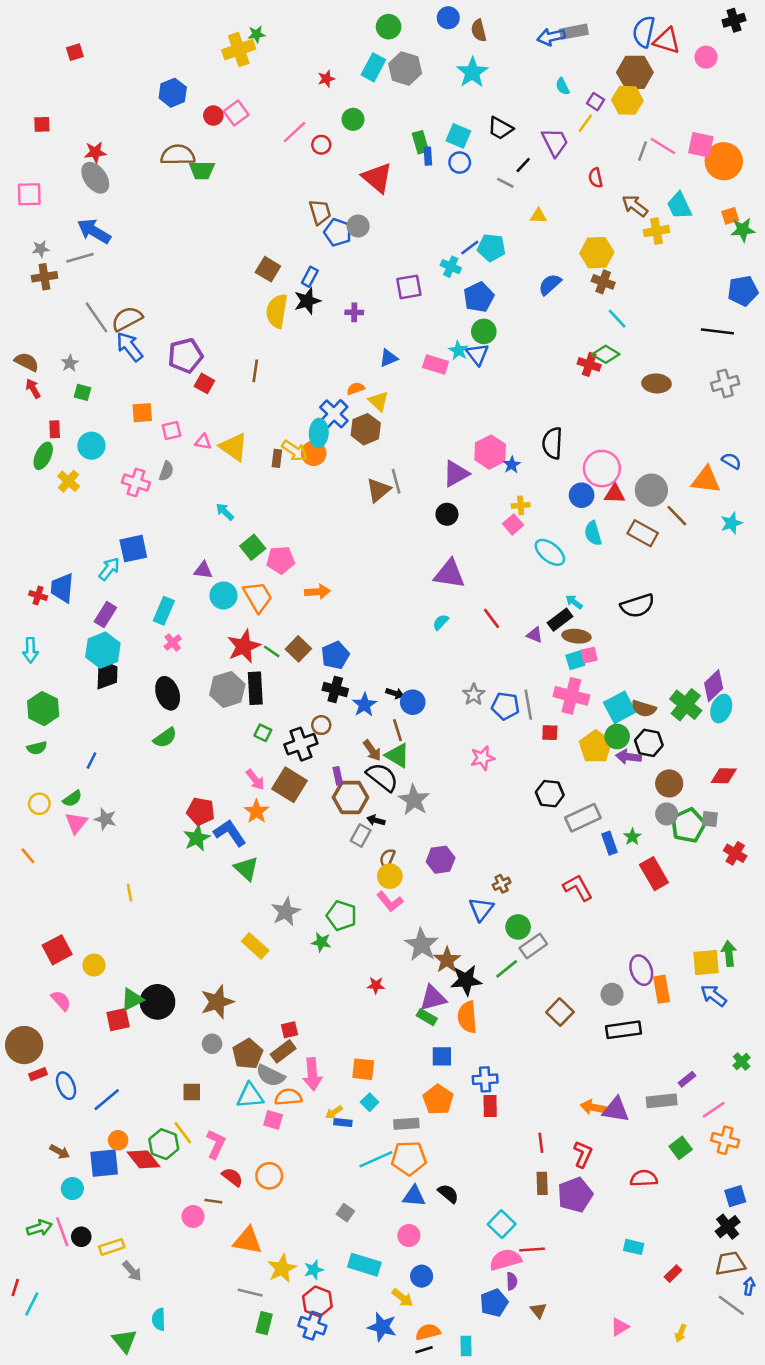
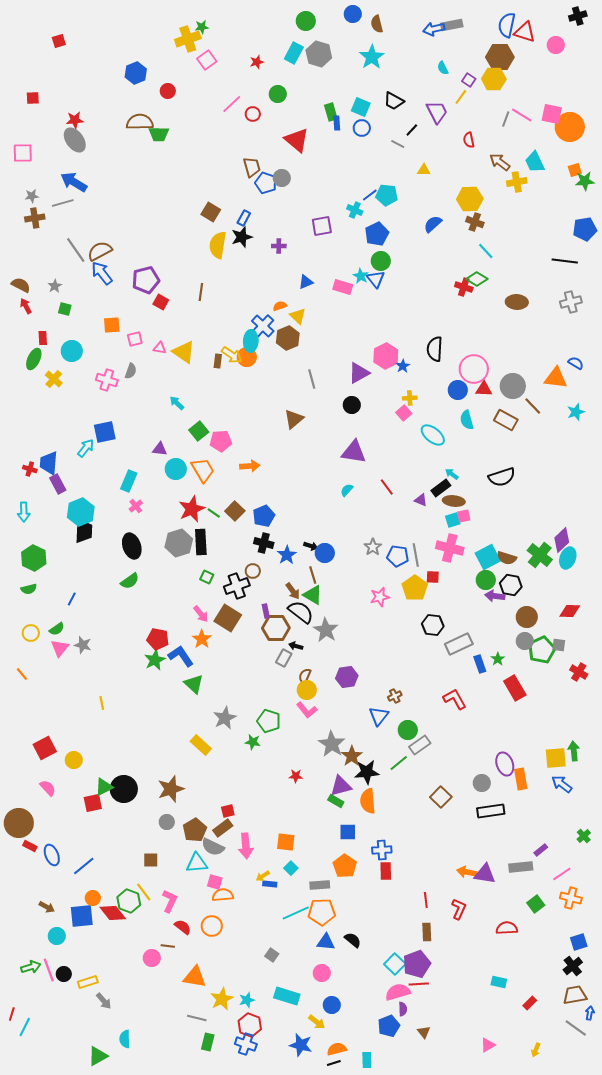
pink square: (236, 113) -> (207, 60), moved
brown triangle: (378, 490) -> (294, 419), moved
purple rectangle: (105, 615) -> (58, 484), moved, turned -60
yellow pentagon: (596, 747) -> (415, 588), moved
red rectangle: (38, 1074) -> (30, 846), turned 48
orange semicircle: (288, 1097) -> (223, 895), moved
purple pentagon: (575, 1195) -> (417, 964), moved
green triangle: (124, 1341) -> (98, 1056), turned 40

